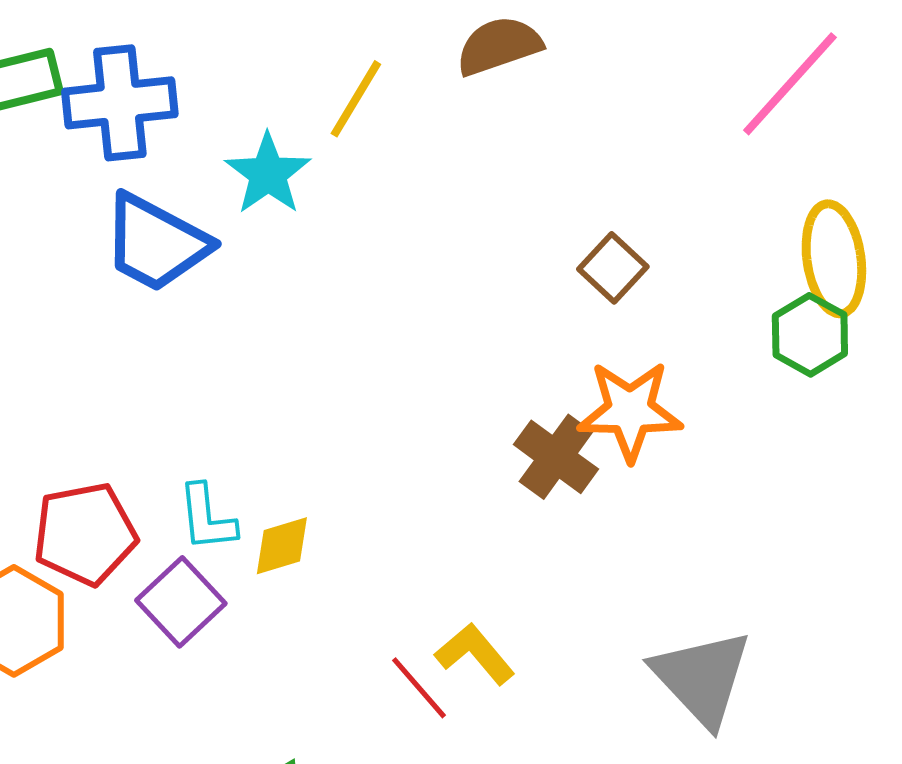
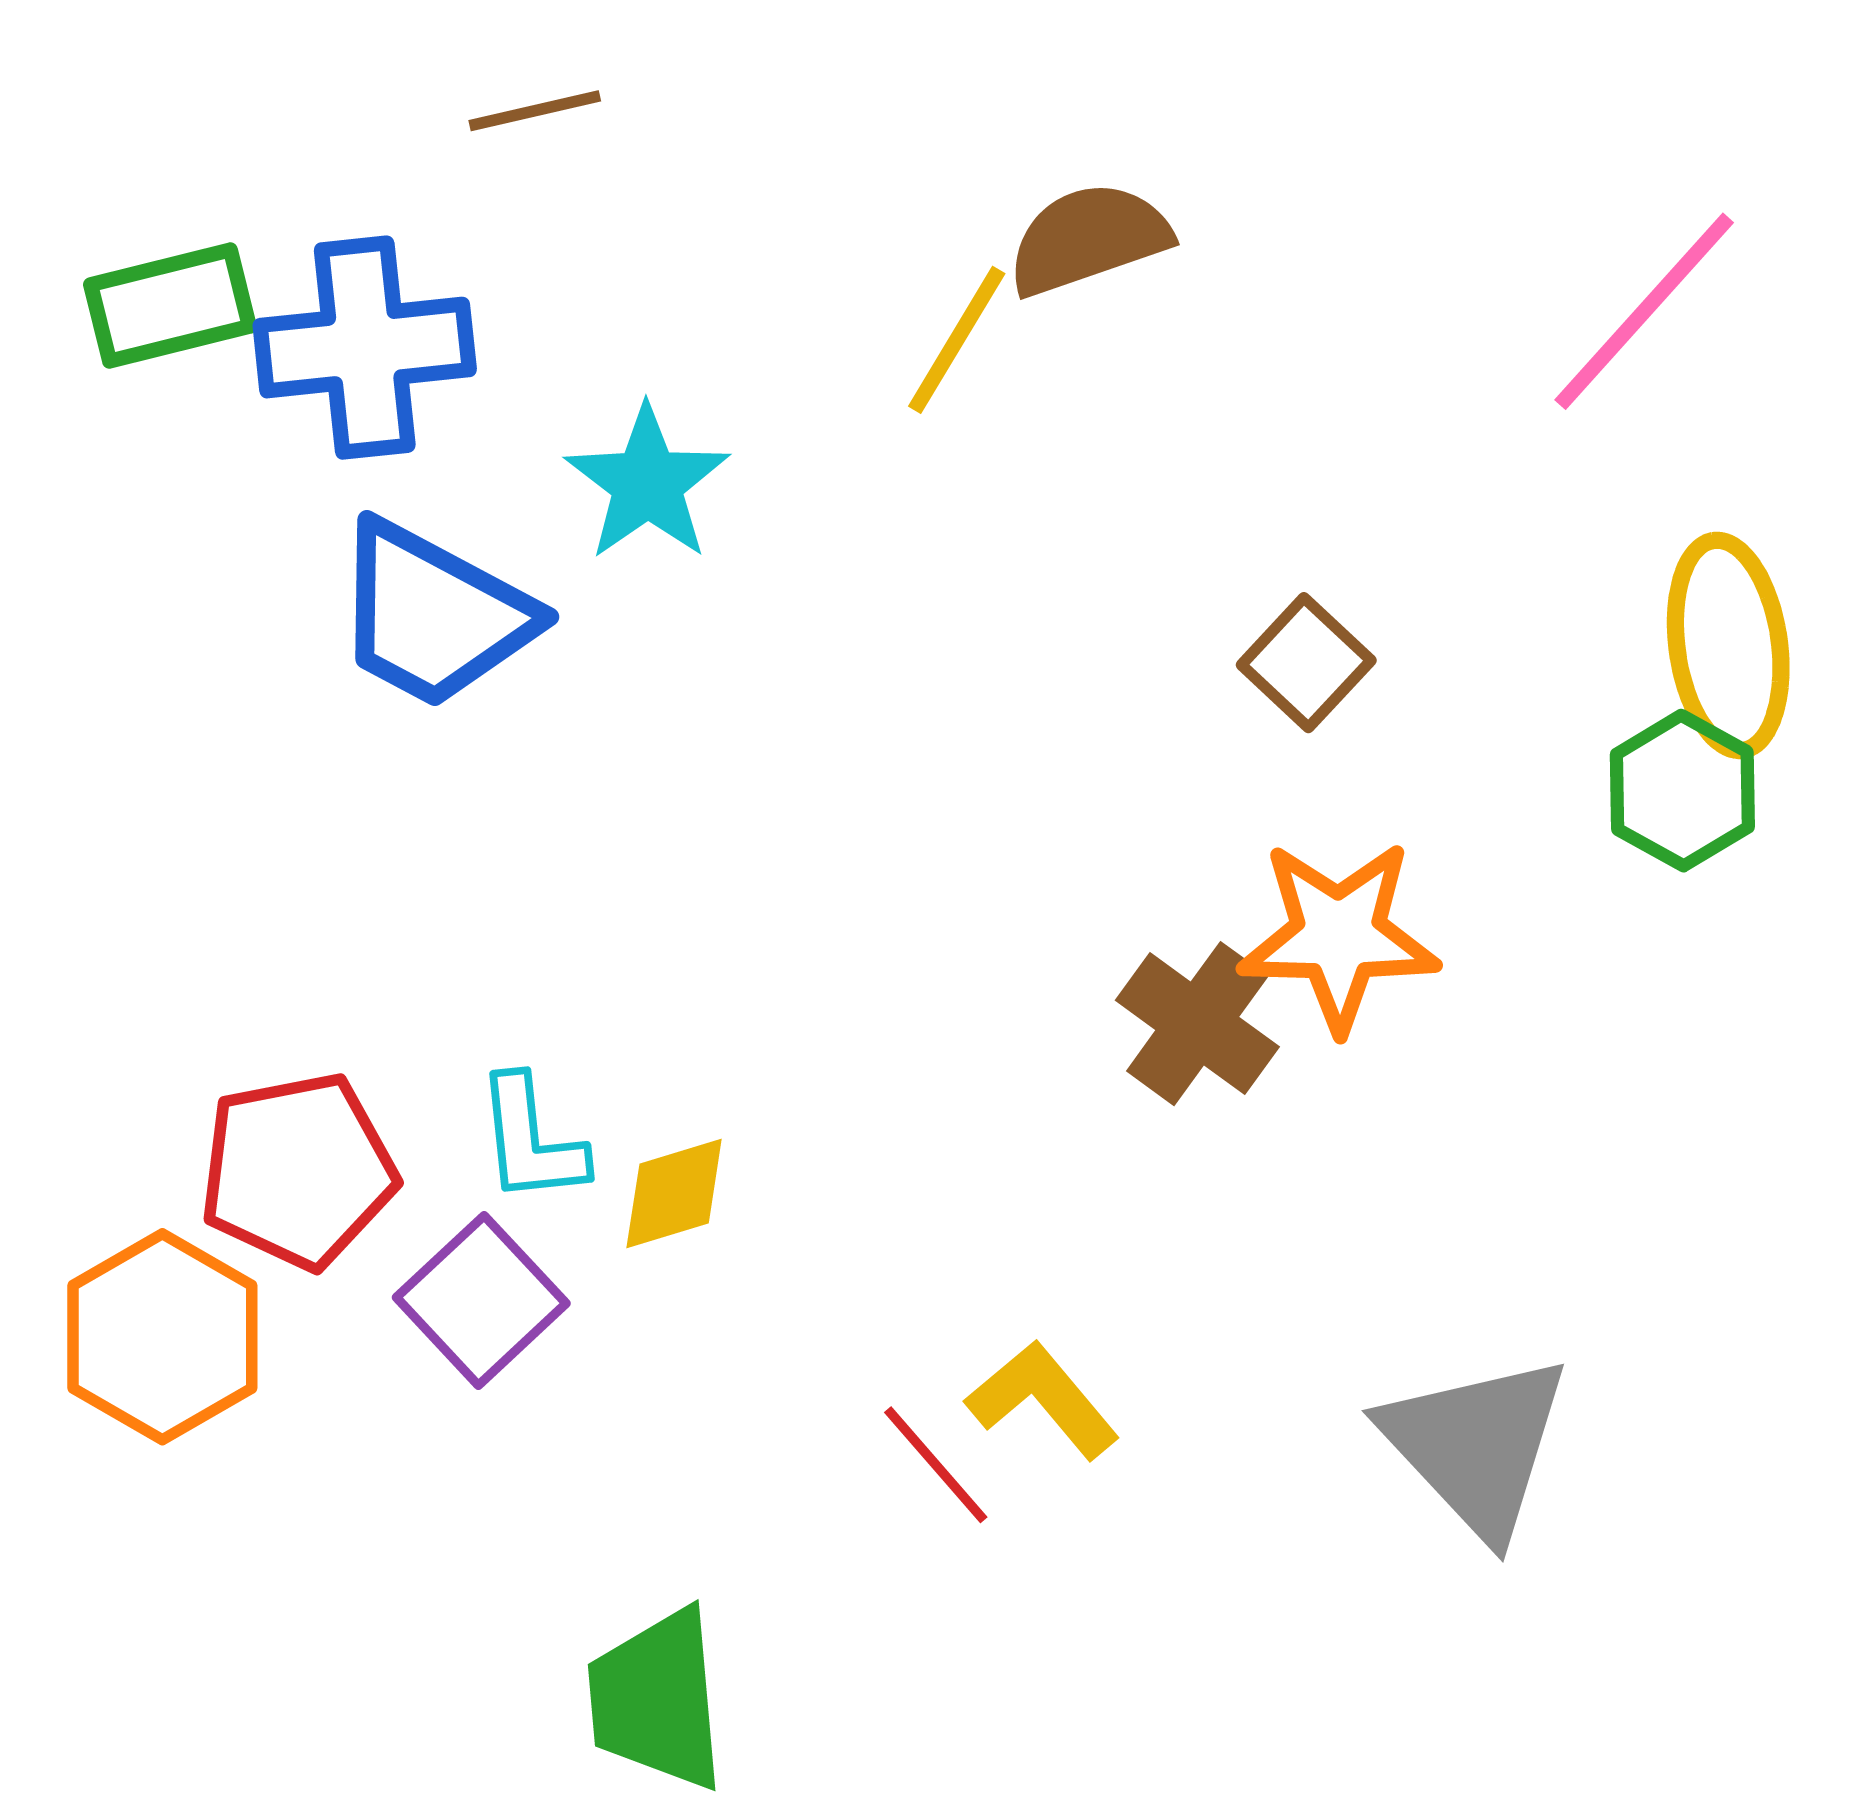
yellow line: (356, 99) -> (957, 340), moved

